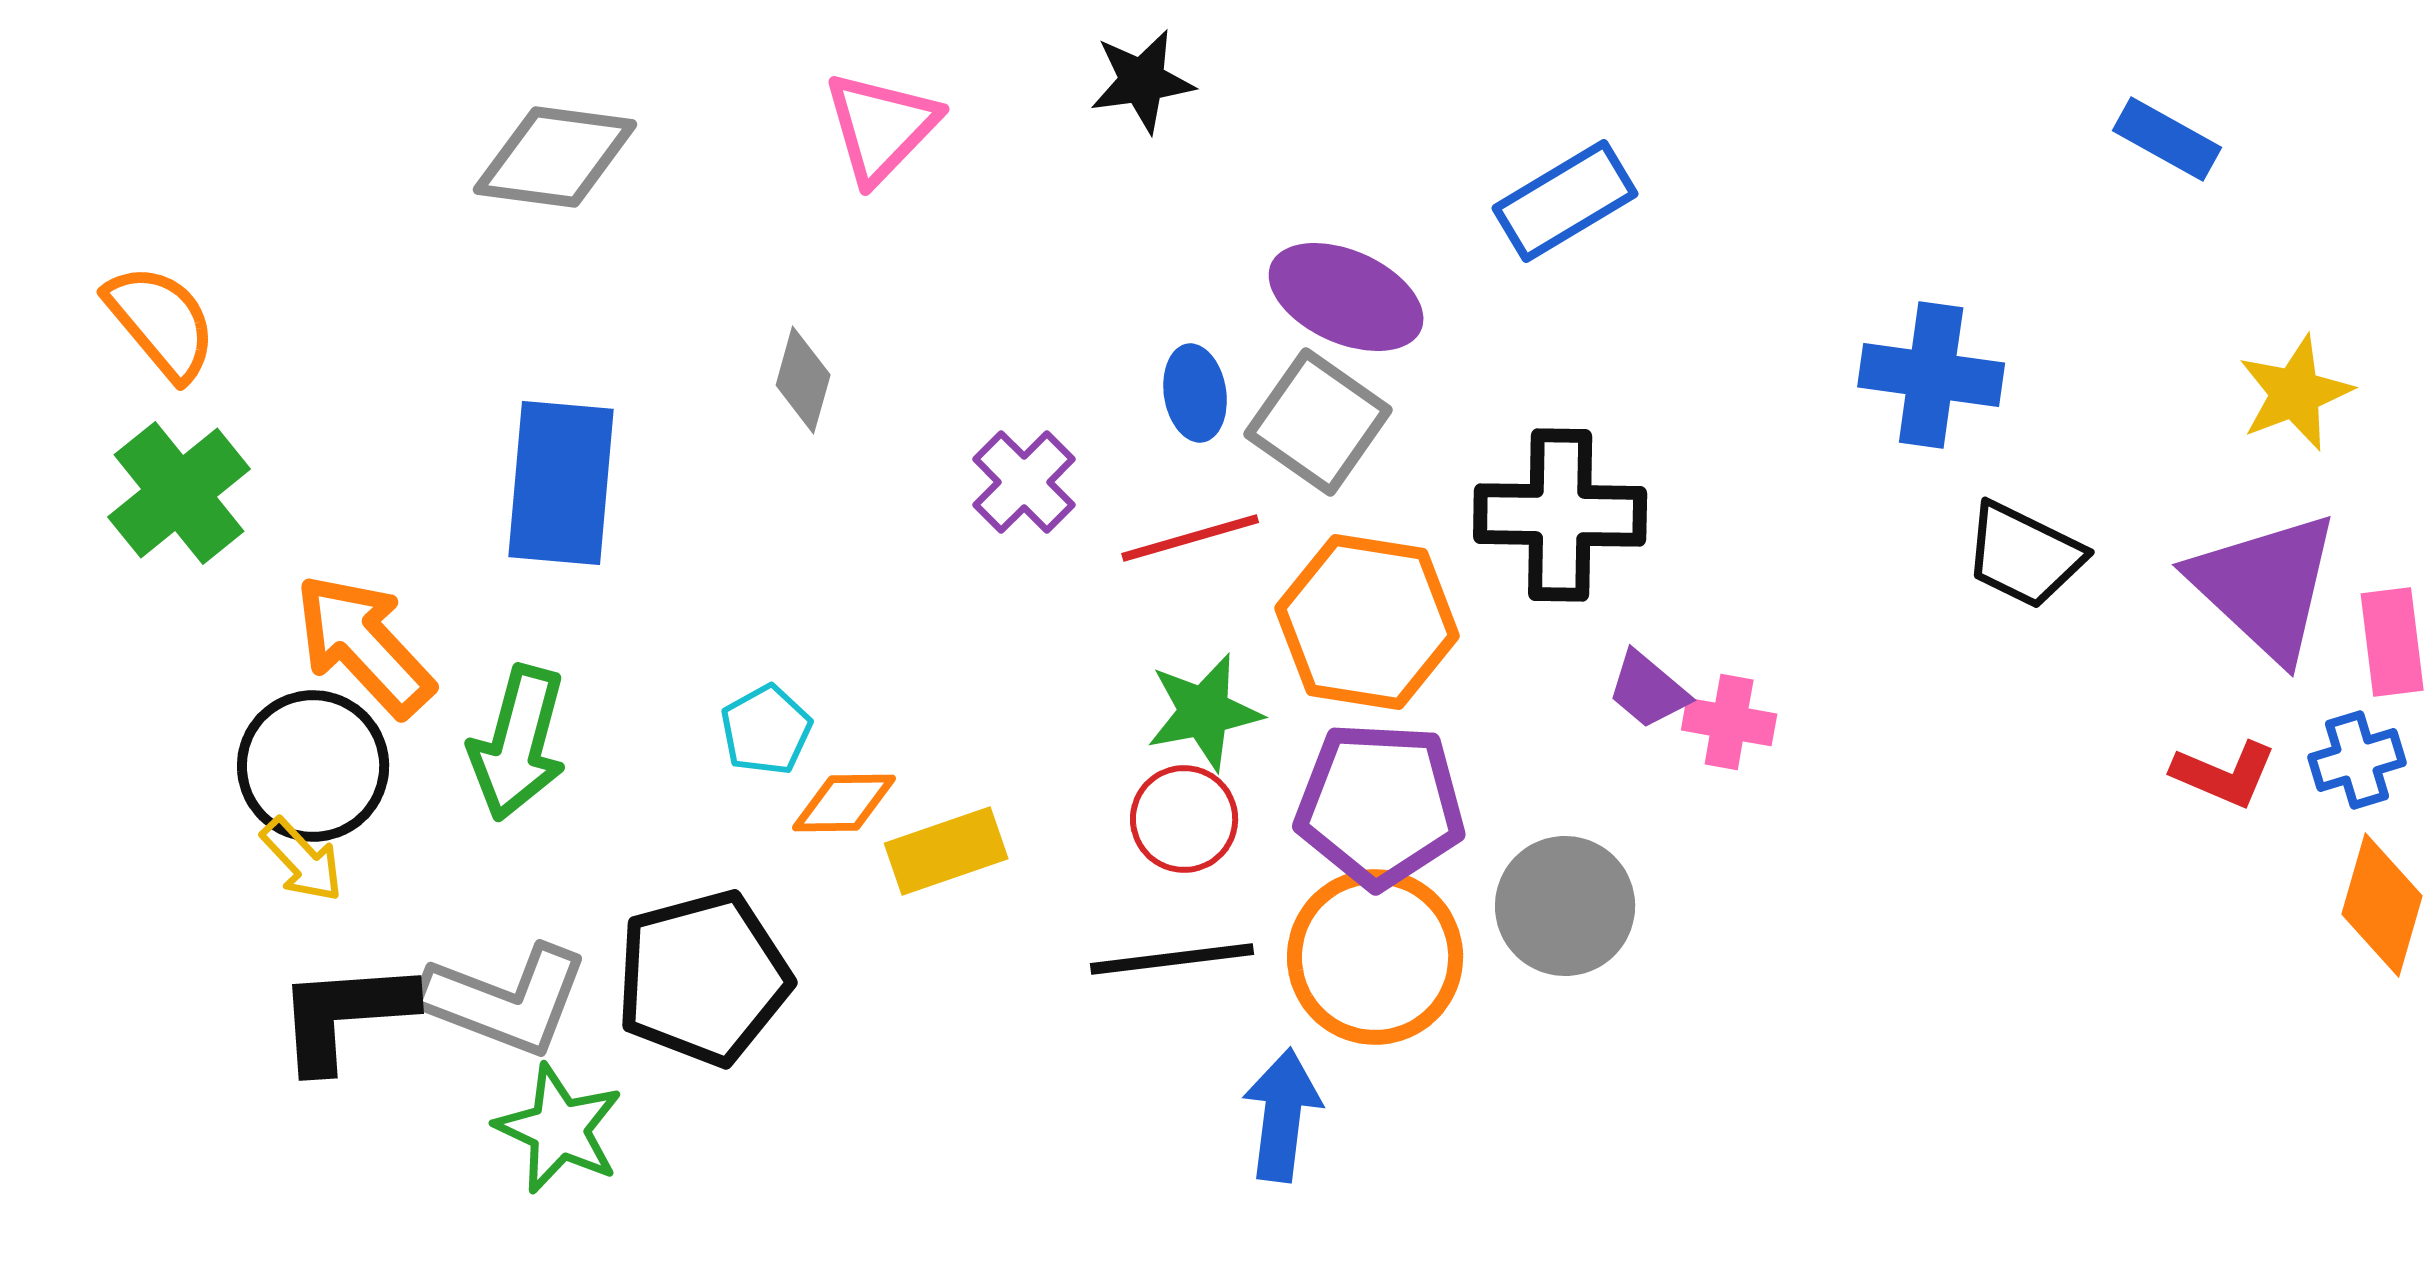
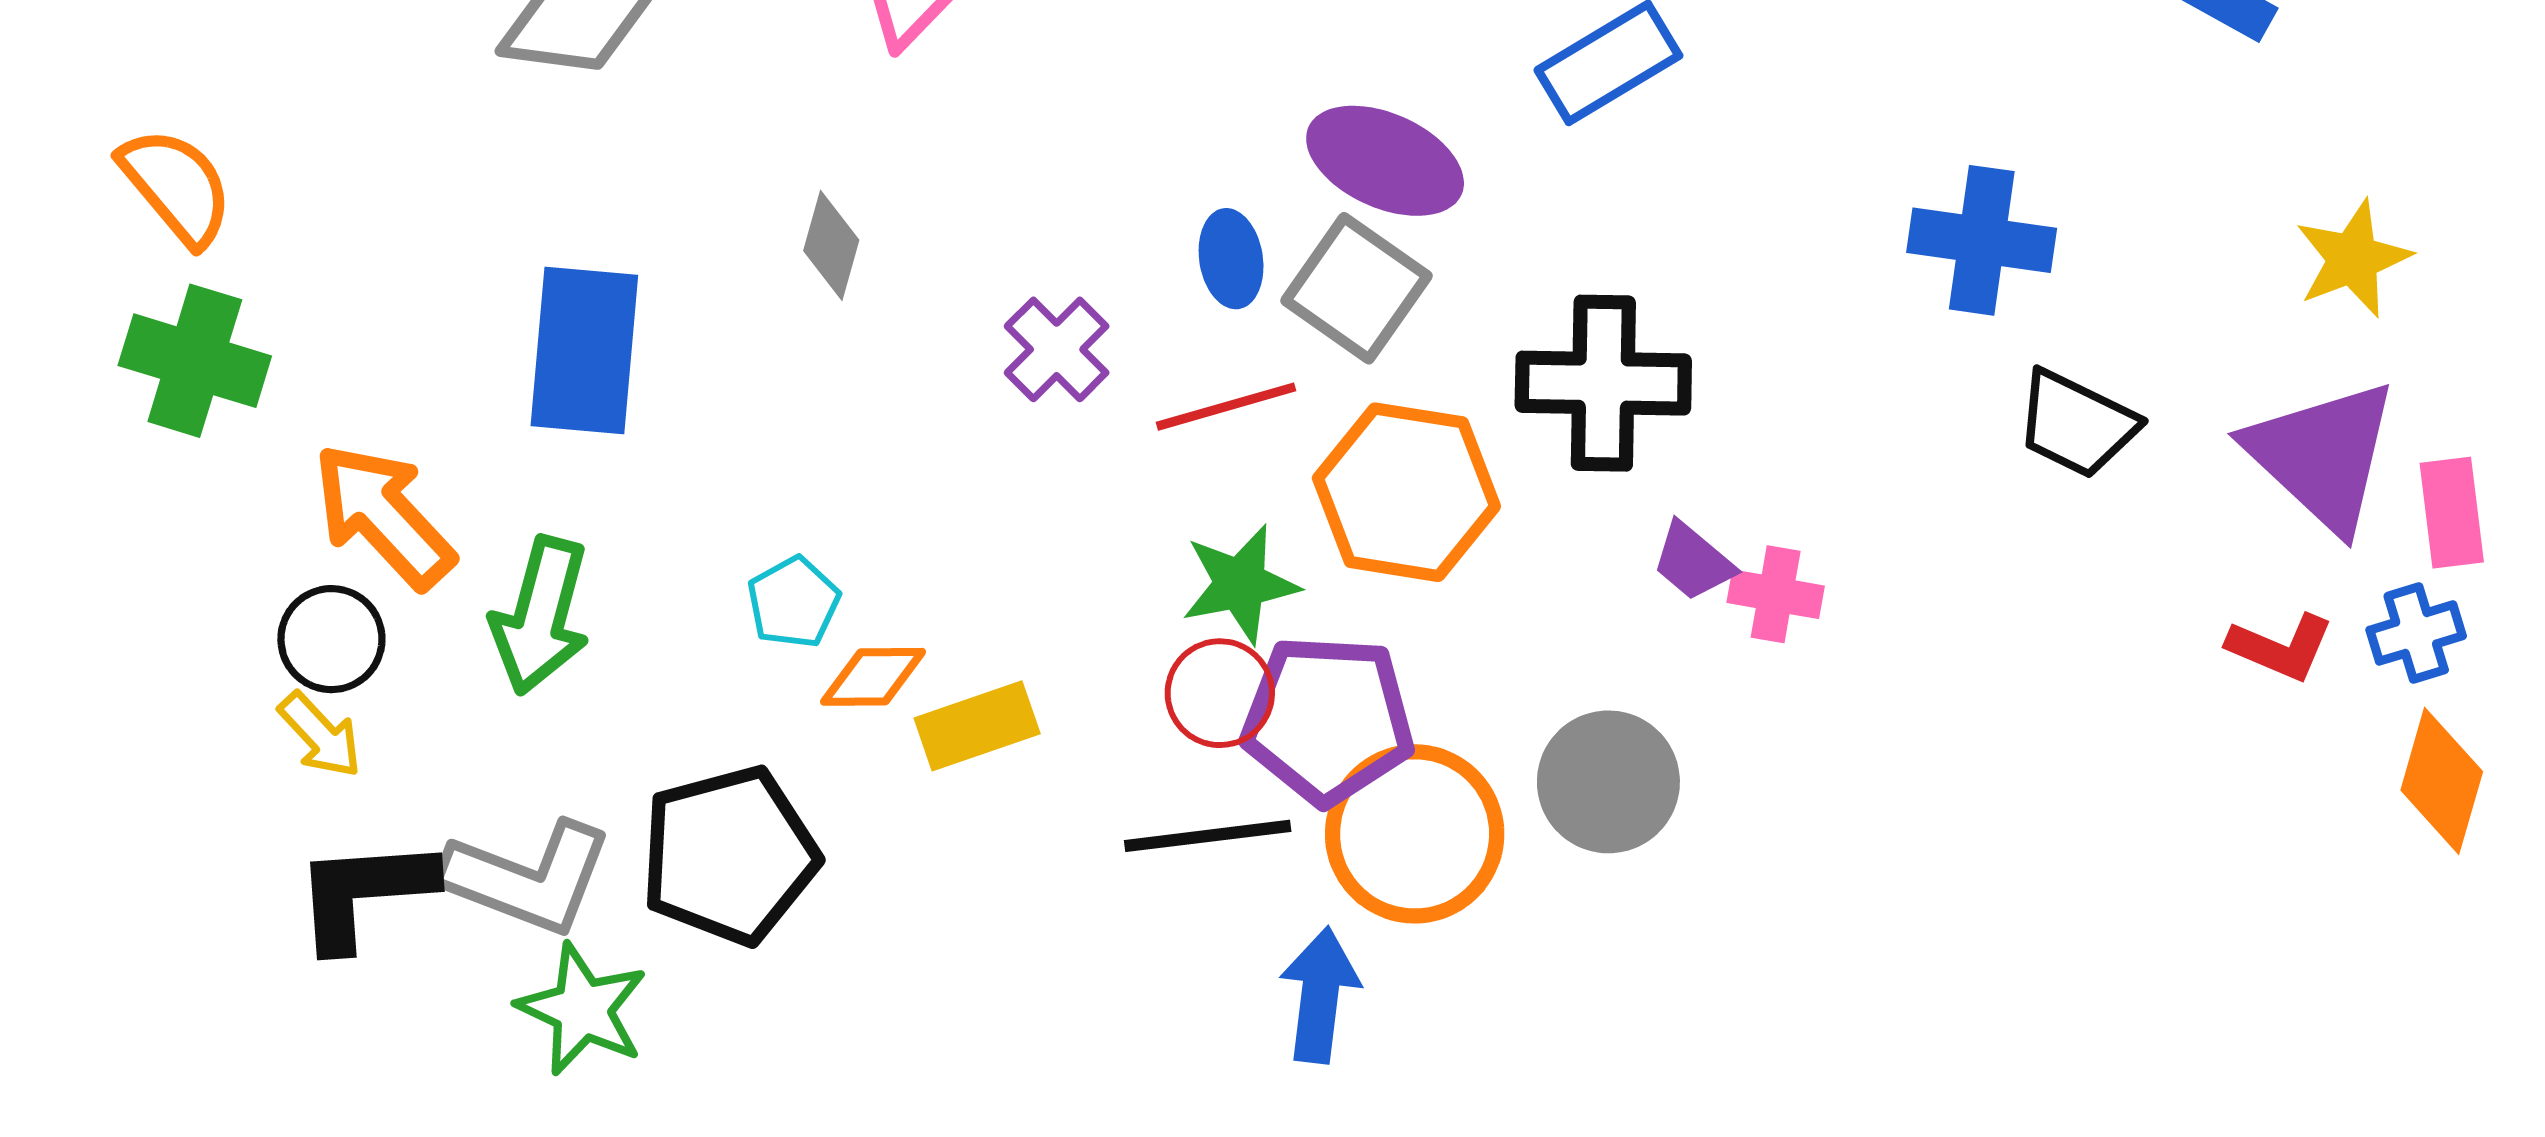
green cross: (179, 493) -> (195, 361), turned -34
black circle: (313, 766) -> (331, 639), size x0.7
purple pentagon: (1380, 805) -> (1328, 720), moved

